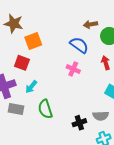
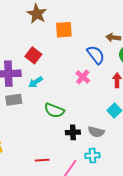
orange square: (33, 41) -> (64, 30), moved
gray rectangle: (16, 109) -> (14, 100), turned -35
green semicircle: (45, 109) -> (54, 110), moved, turned -66

